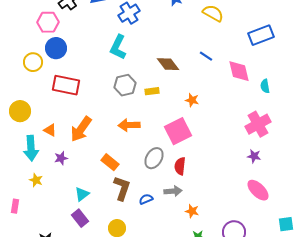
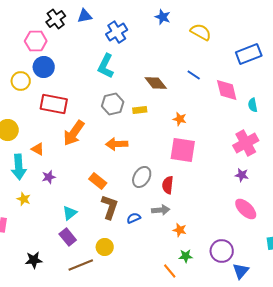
orange arrow: (81, 129) -> (74, 133), moved
pink square: (178, 131) -> (183, 150), moved, turned 36

